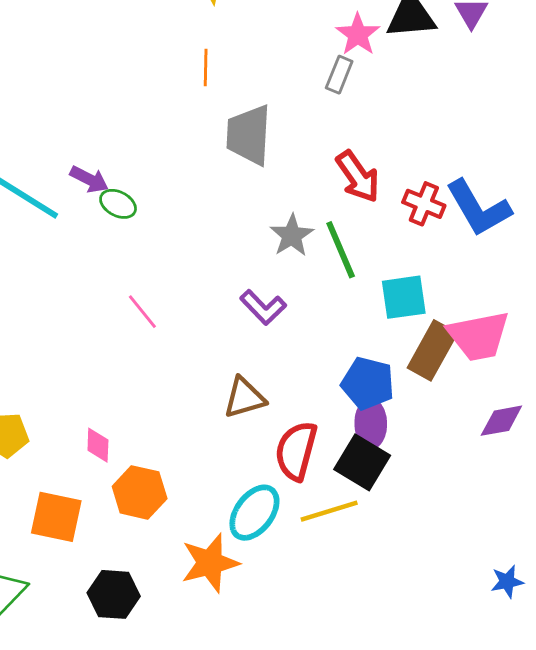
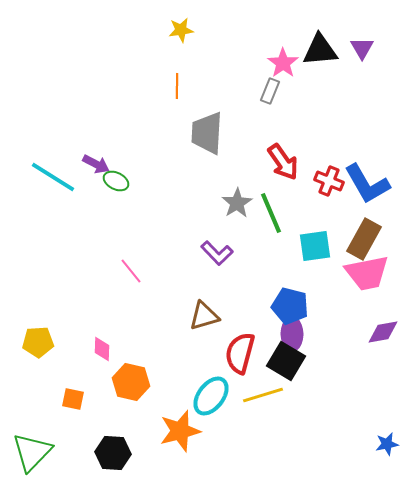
pink line: (142, 312) -> (131, 271), moved
brown rectangle: (432, 350) -> (364, 239), moved
orange square: (56, 517) -> (73, 399), size x0.6

